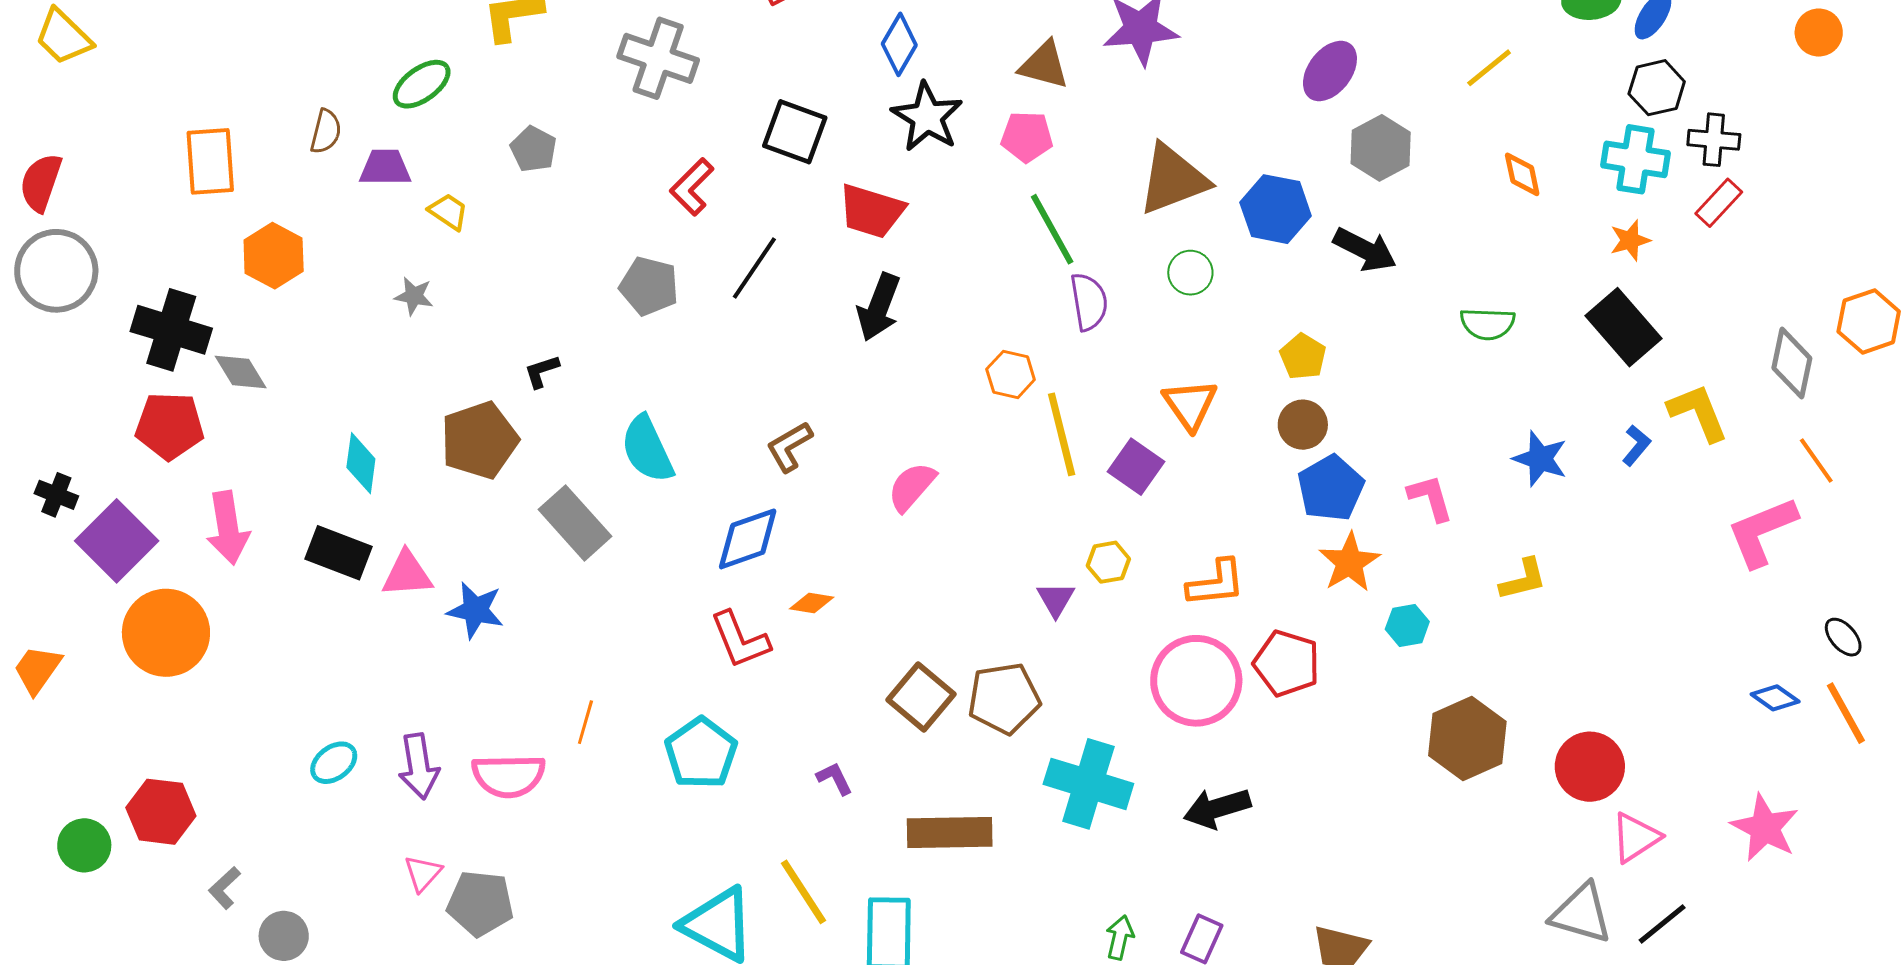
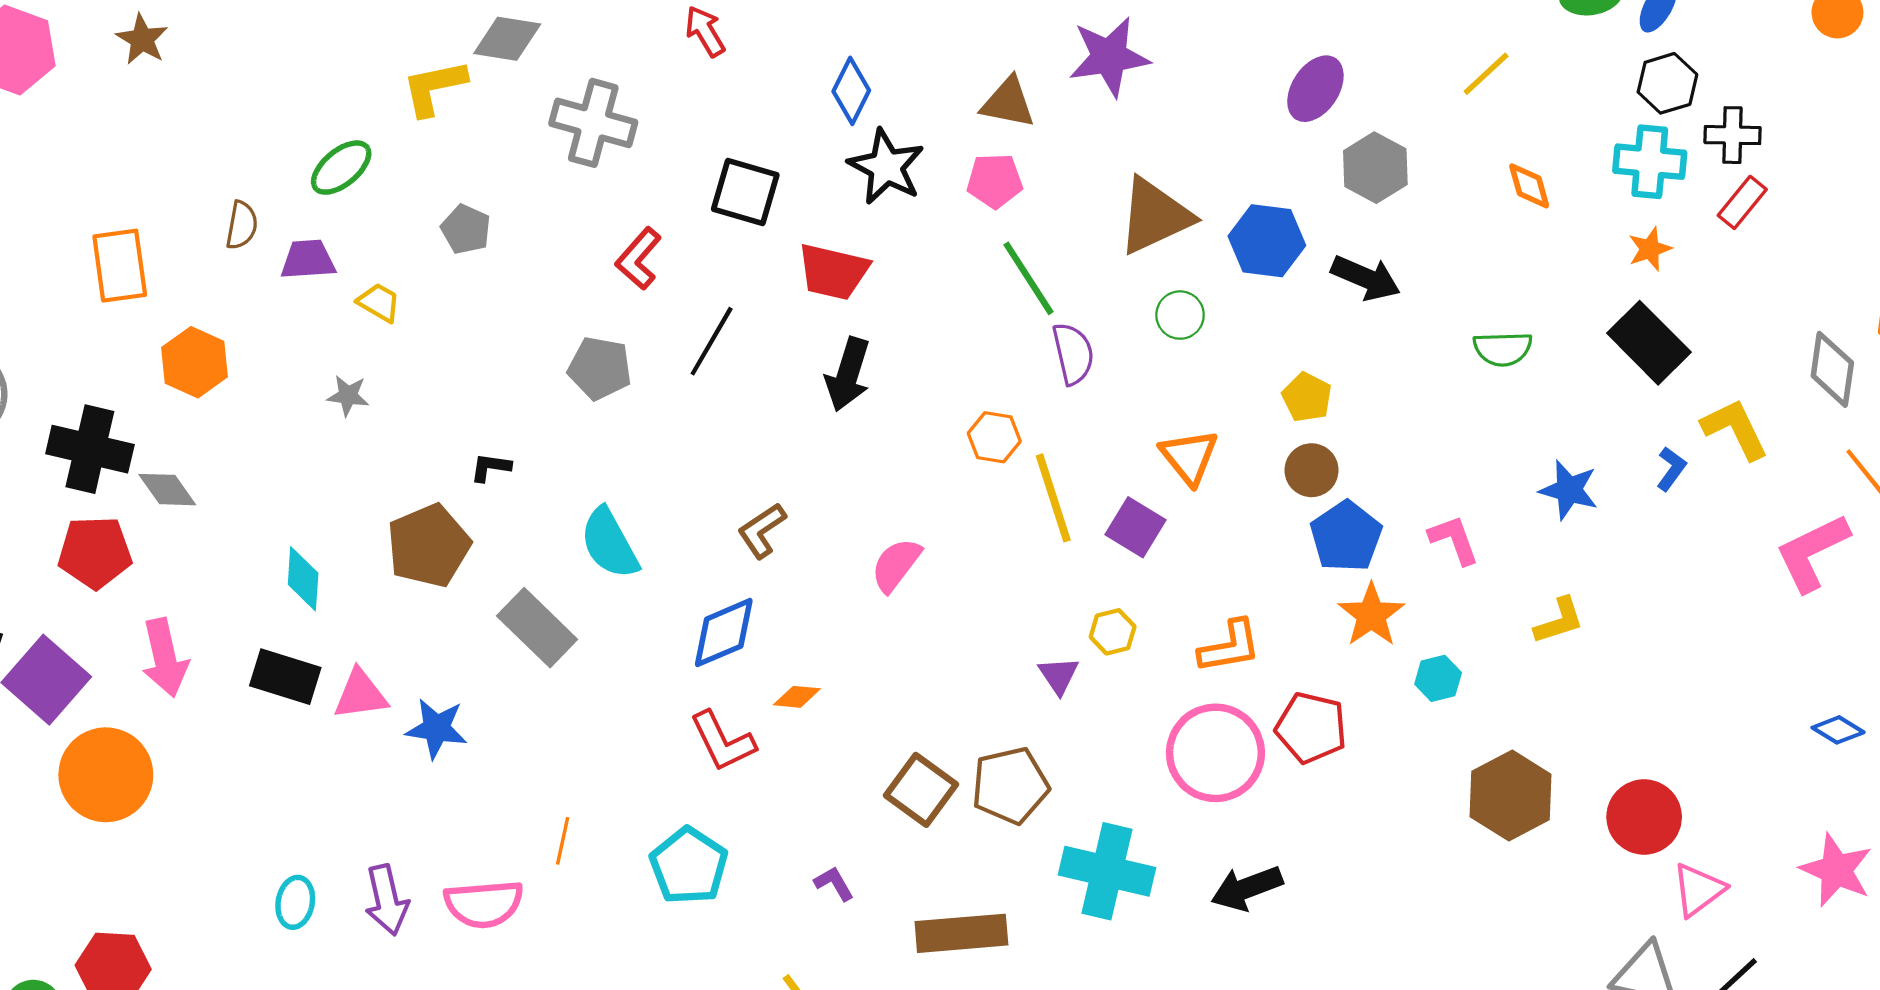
black L-shape: (542, 371) -> (490, 467), turned 30
cyan ellipse: (334, 763) -> (295, 902), turned -39

